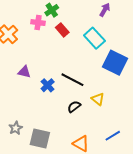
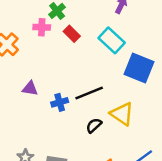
black line: (72, 80) -> (89, 93), turned -45
blue cross: (48, 85) -> (60, 102), turned 32
yellow triangle: (98, 99) -> (122, 114), size x1.5

